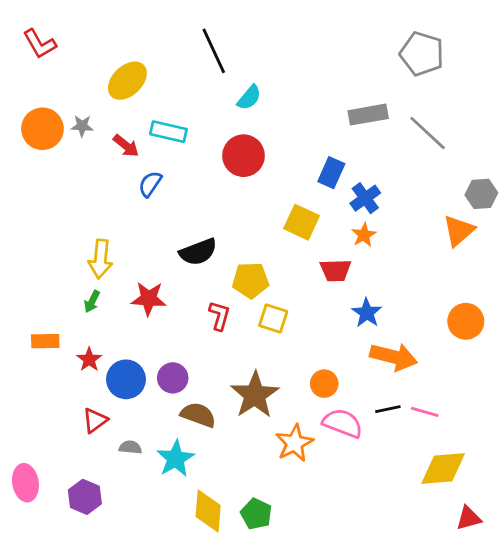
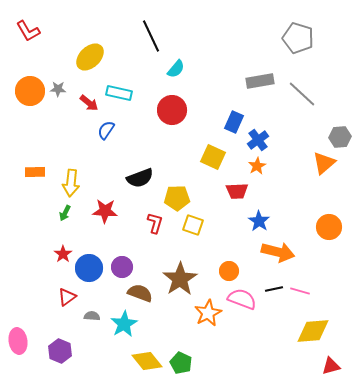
orange rectangle: (45, 341) -> (35, 172), moved
yellow diamond: (208, 511) -> (147, 361), turned -44

